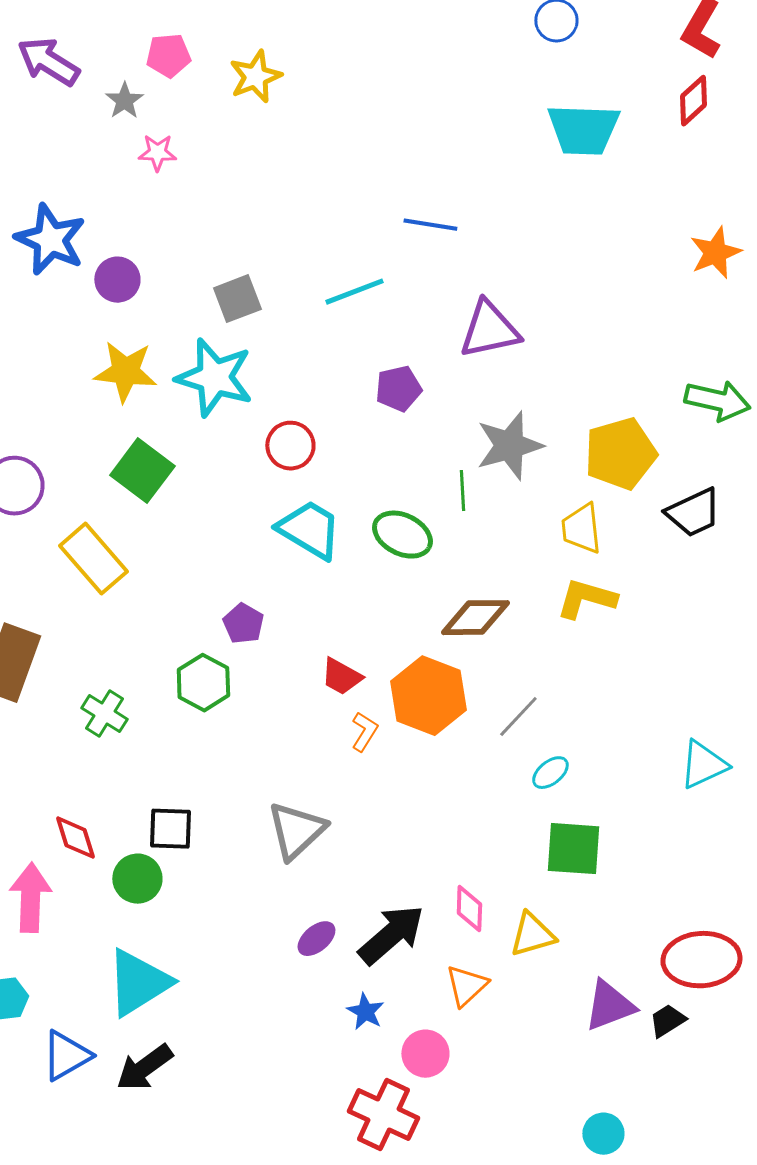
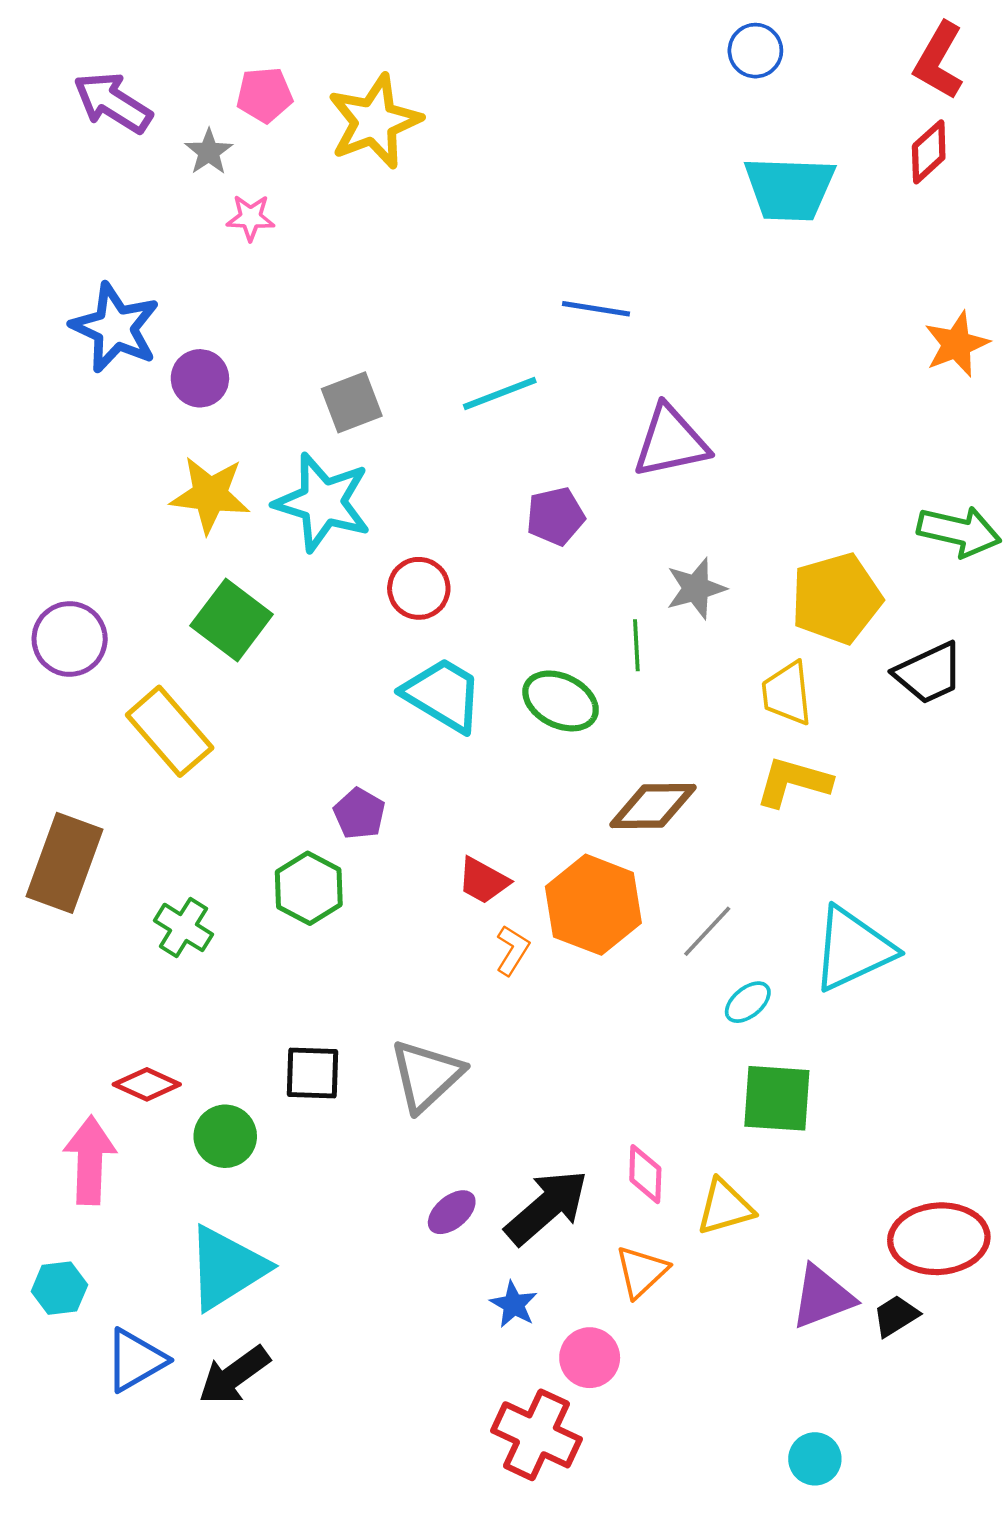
yellow star: (255, 77) -> (375, 121), size x1.4
gray star: (509, 446) -> (696, 588), size x0.7
cyan triangle: (703, 765) -> (853, 949), moved, size x1.4
black square: (170, 829) -> (313, 1073), moved
red diamond: (75, 838) -> (147, 1084), turned -48

